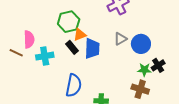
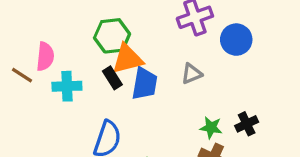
orange triangle: (80, 35) -> (127, 59), size x1.5
blue circle: (141, 44) -> (236, 40), moved
green star: (144, 70) -> (211, 128), moved

